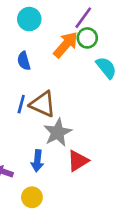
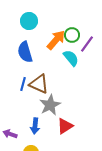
purple line: (83, 18) -> (87, 44), moved
blue semicircle: (24, 61) -> (25, 52), size x1.5
cyan semicircle: (106, 68) -> (71, 58), moved

